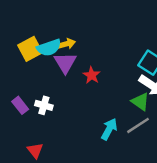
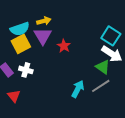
cyan semicircle: (49, 48) -> (20, 29), moved
yellow square: (30, 49) -> (21, 44), moved
red triangle: (35, 150) -> (14, 96), moved

